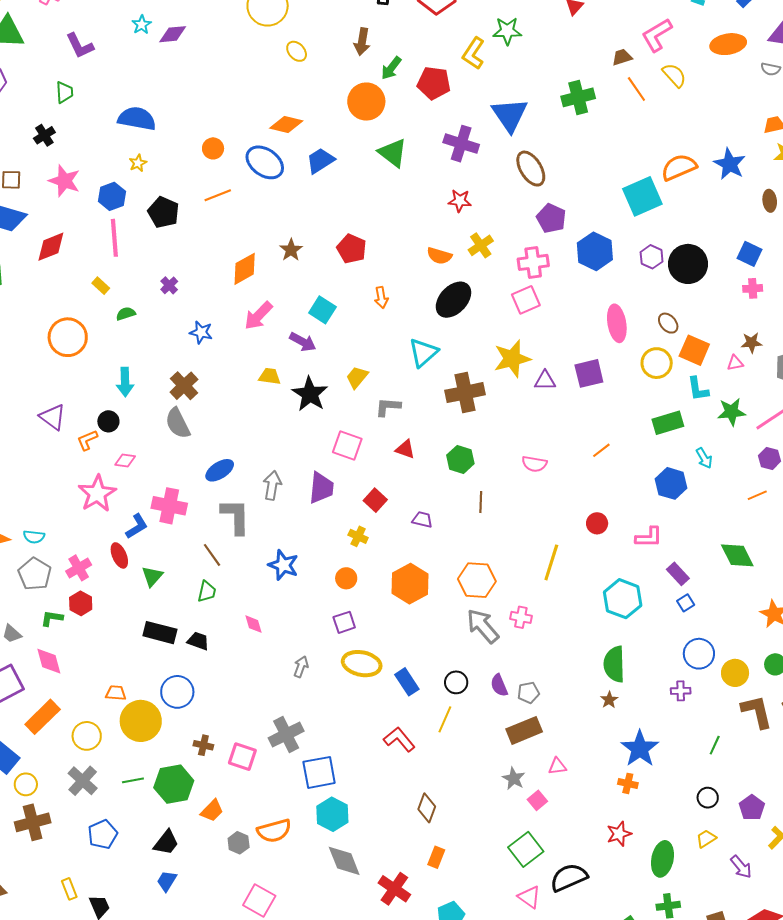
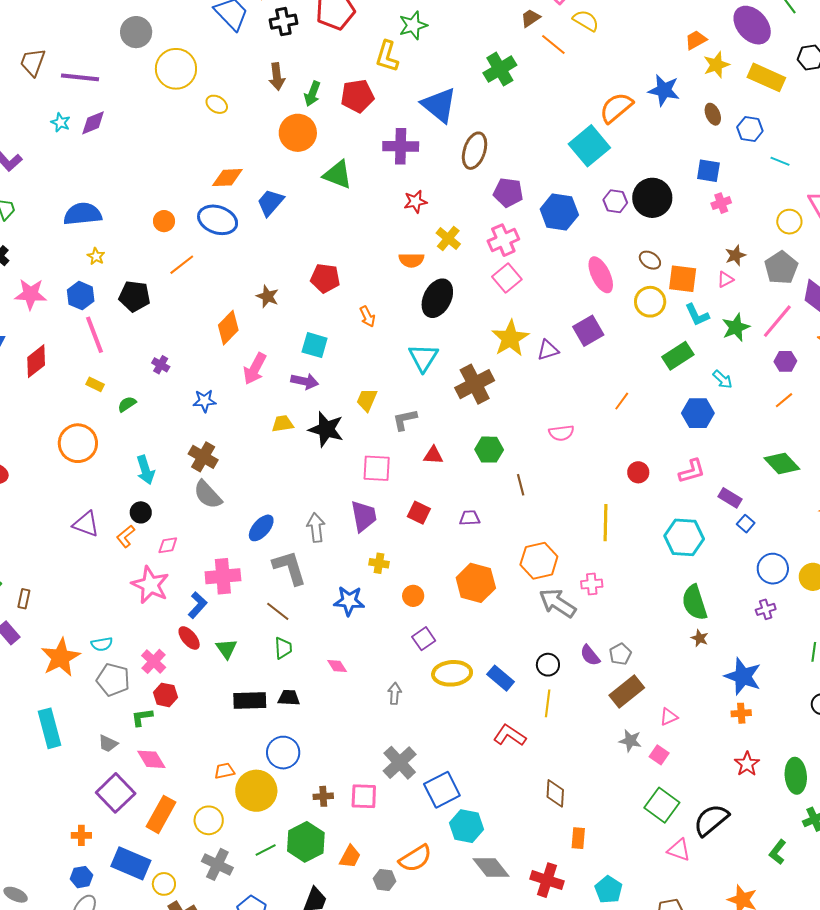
brown ellipse: (531, 169) -> (475, 151), turned 66
yellow cross: (358, 536) -> (379, 563), moved

